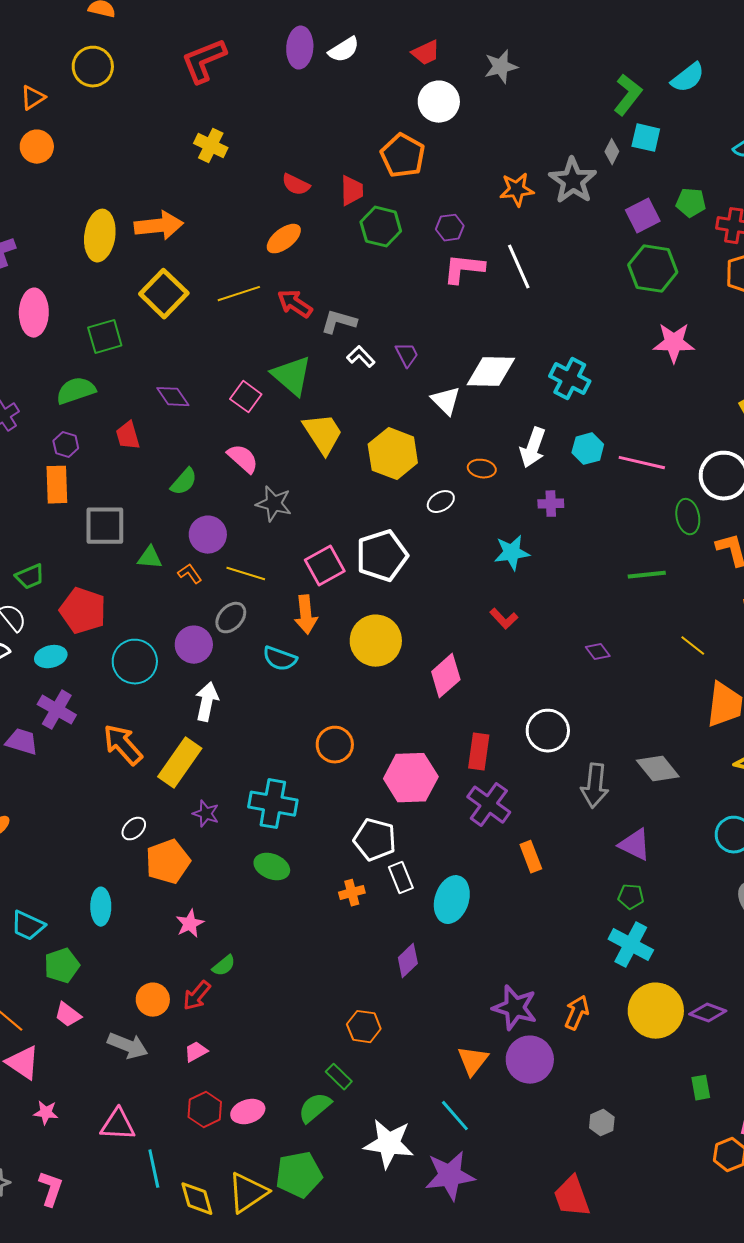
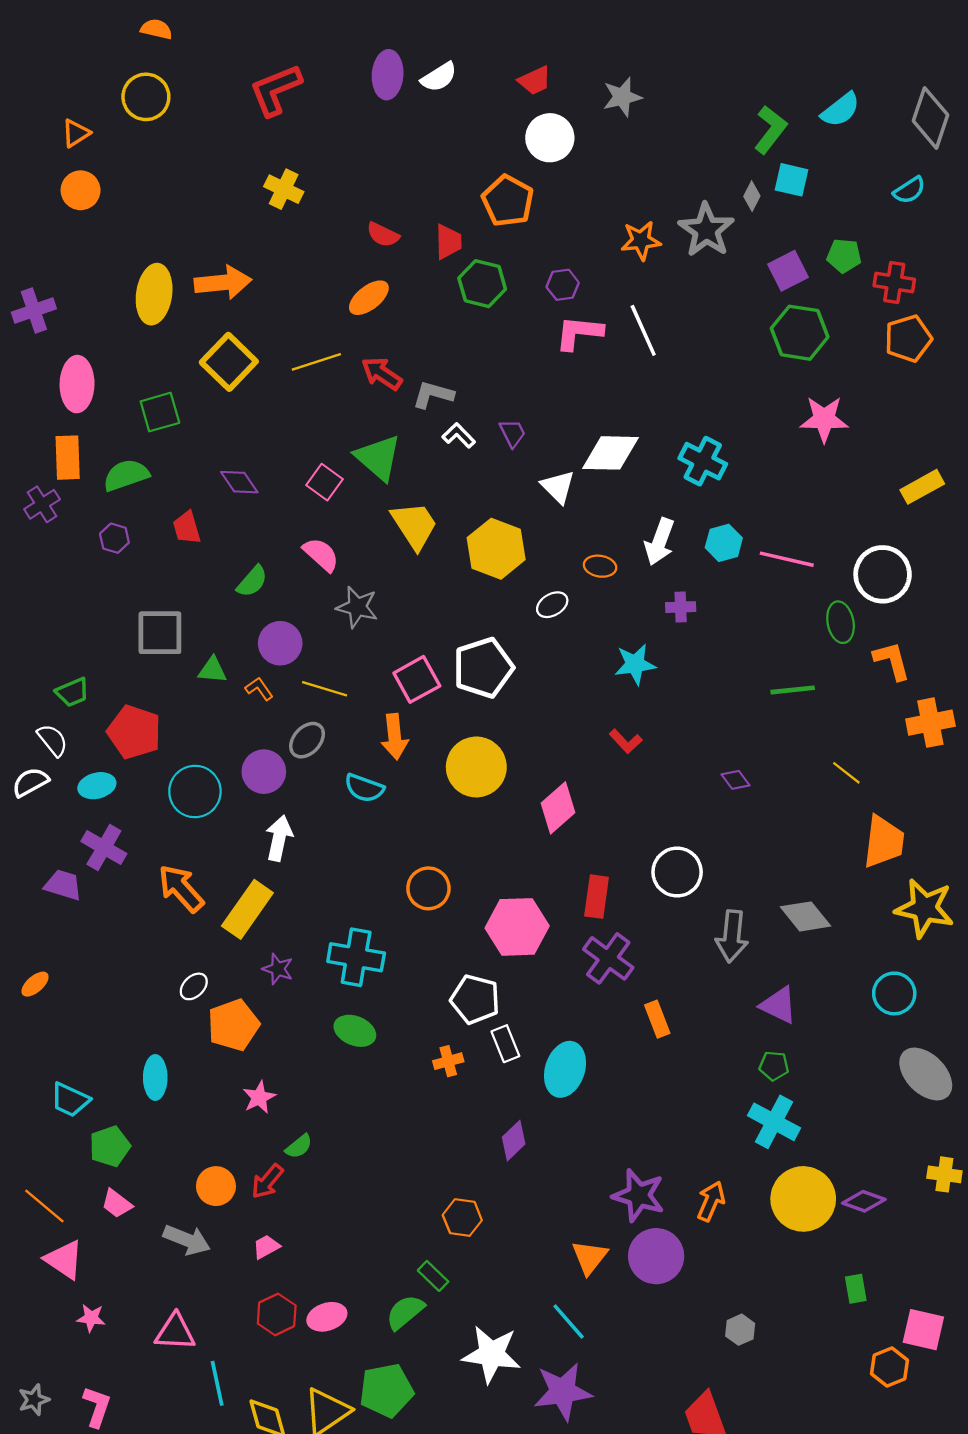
orange rectangle: (57, 485) -> (68, 458), moved

